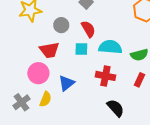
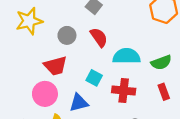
cyan square: (81, 49) -> (94, 78), moved, turned 32
red rectangle: (139, 80) -> (164, 92), turned -40
blue triangle: (66, 83) -> (79, 103), turned 30

